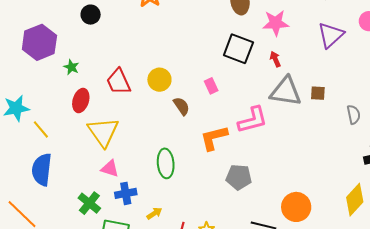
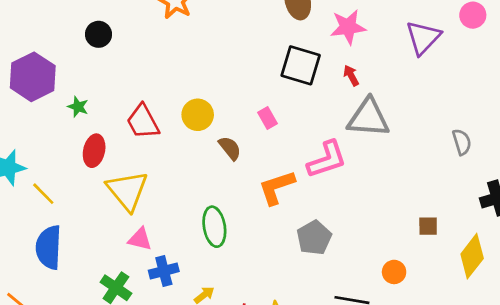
brown square: (318, 93) -> (428, 226), moved
gray pentagon: (239, 177) -> (314, 238), turned -30
orange circle: (296, 207) -> (394, 272), size x0.6

